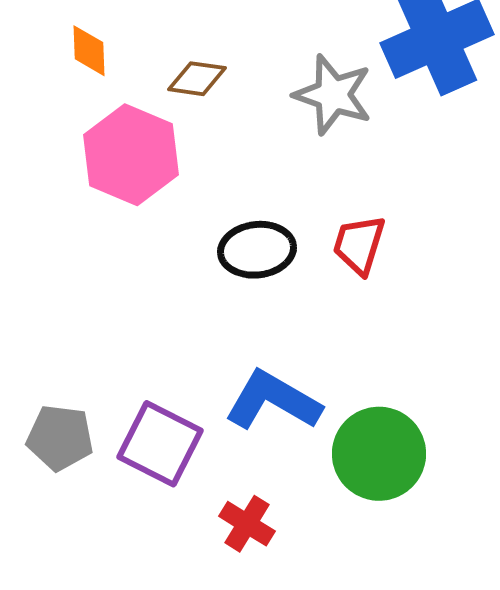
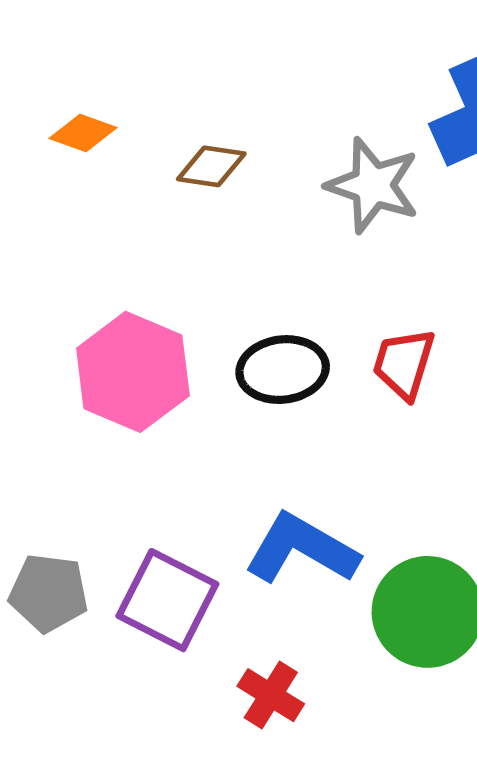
orange diamond: (89, 51) -> (83, 133), turned -68
pink hexagon: (131, 155) -> (133, 372), moved

